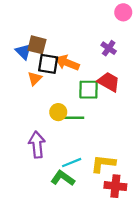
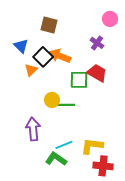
pink circle: (123, 12) -> (110, 19), moved
brown square: (37, 45) -> (49, 25), moved
black square: (48, 64) -> (43, 57), turned 36

